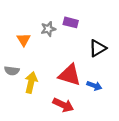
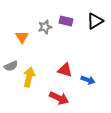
black triangle: (98, 48) -> (95, 21), moved
gray semicircle: (12, 71) -> (11, 66), turned -32
red triangle: (70, 75) -> (65, 70), size x0.7

